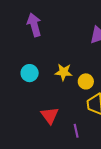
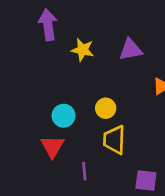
yellow star: (64, 72) -> (83, 50), moved
cyan circle: (30, 73) -> (64, 116), moved

